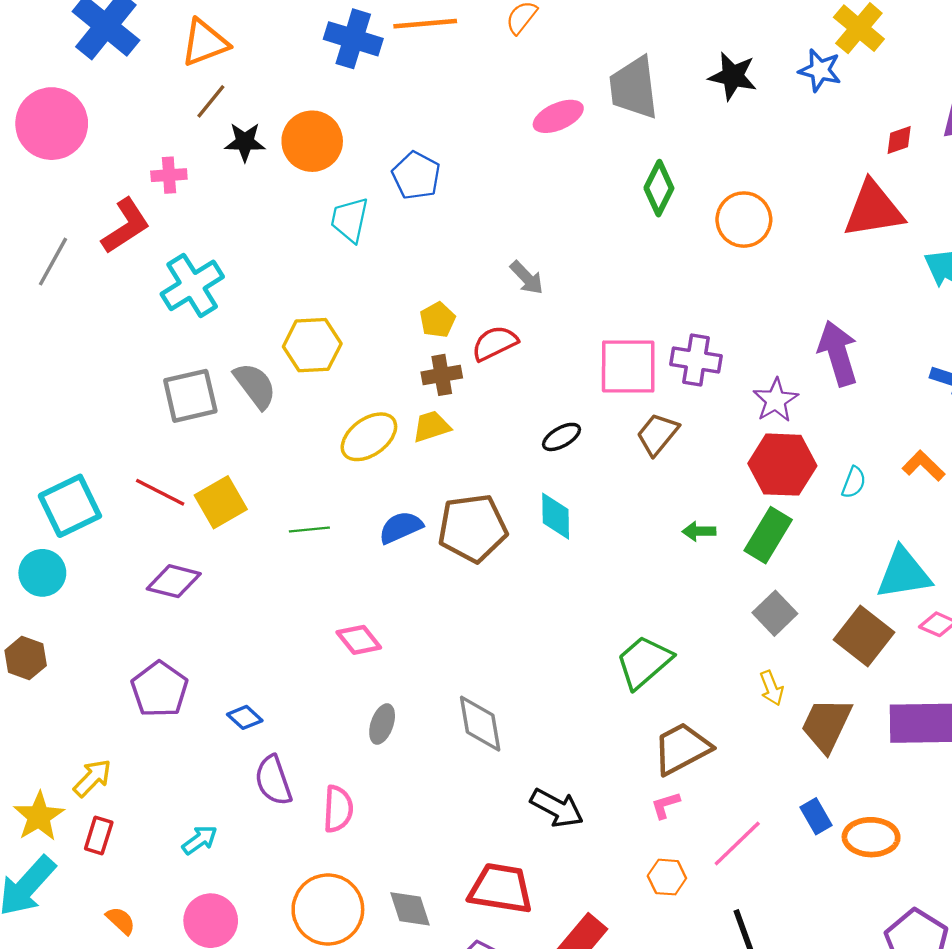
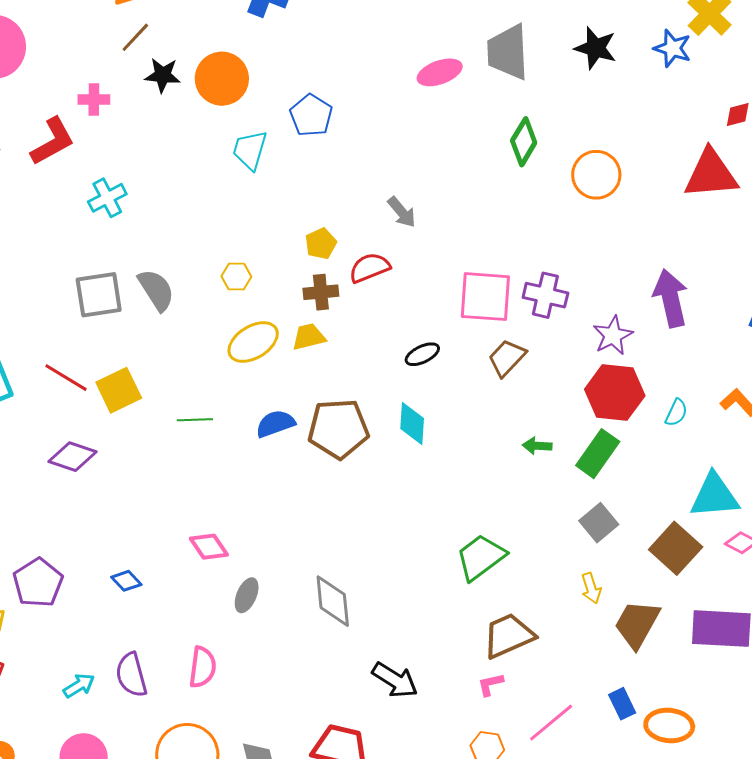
cyan cross: (192, 285) -> (107, 198), size x0.7
yellow hexagon: (312, 345) -> (236, 277), moved, size x0.6
pink diamond: (359, 640) -> (209, 547), moved
purple pentagon: (160, 689) -> (38, 583), moved
purple semicircle: (273, 780) -> (131, 675), moved

